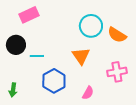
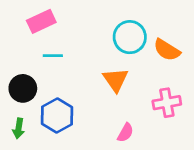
black circle: (16, 45) -> (23, 88), moved
cyan line: (37, 56) -> (53, 56), moved
blue hexagon: (54, 81) -> (57, 115), moved

